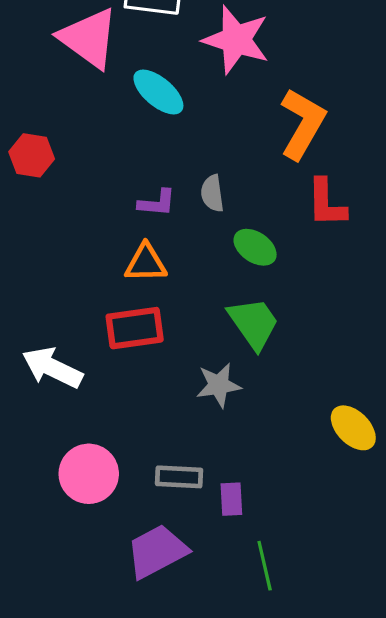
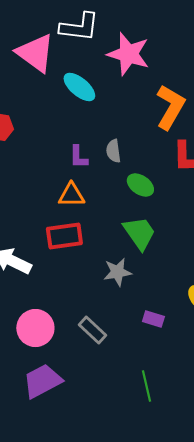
purple L-shape: (157, 203) -> (78, 157), turned 85
gray rectangle: (179, 477) -> (92, 330), turned 40
purple rectangle: (231, 499) -> (153, 319), moved, turned -70
purple trapezoid: (157, 551) -> (42, 381), moved

